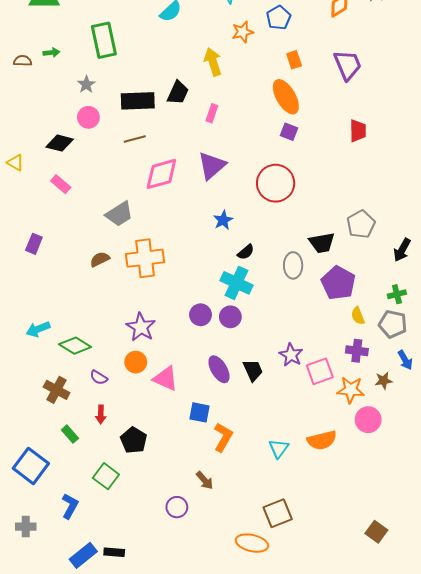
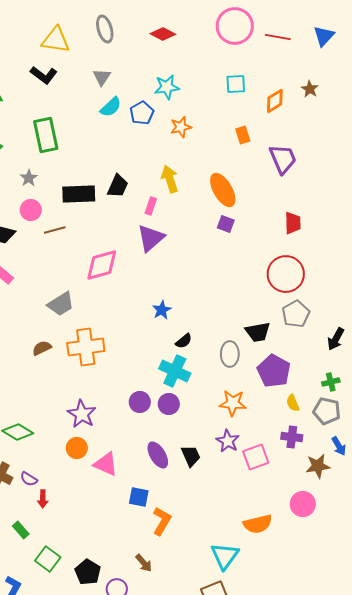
blue pentagon: (279, 18) -> (142, 113), moved
orange rectangle: (294, 60) -> (243, 135), moved
yellow arrow: (213, 62) -> (170, 179), moved
brown line: (135, 139) -> (55, 230), moved
purple triangle: (212, 166) -> (151, 238), moved
red circle: (276, 183) -> (286, 274), moved
purple semicircle: (99, 378) -> (29, 479), moved
brown star: (384, 381) -> (318, 466), size x1.4
orange star: (351, 390) -> (233, 403), moved
green rectangle: (70, 434) -> (21, 530), moved
black pentagon: (134, 440) -> (88, 572), moved
cyan triangle: (279, 448) -> (225, 556), moved, size x1.4

